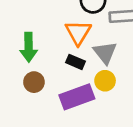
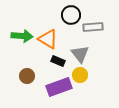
orange triangle: (78, 32) -> (48, 39), moved, turned -30
green arrow: (29, 47) -> (22, 36), moved, turned -85

